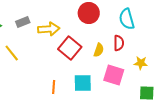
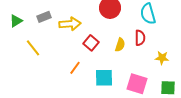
red square: (70, 48) -> (91, 43), size x0.7
pink square: (114, 75) -> (137, 84), moved
orange line: (54, 87) -> (75, 68), moved, turned 32

